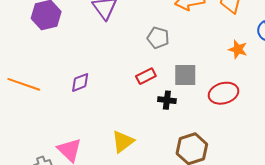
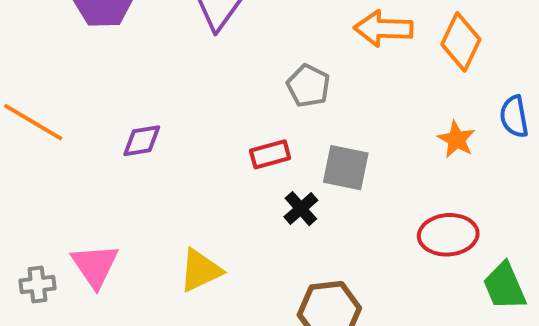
red ellipse: (224, 93) -> (448, 235), moved
black cross: (167, 100) -> (301, 209), turned 30

